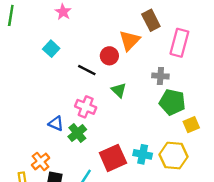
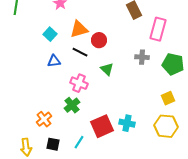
orange triangle: (130, 40) -> (79, 29), moved, turned 30
green pentagon: (172, 102) -> (173, 64), moved
blue triangle: (56, 123) -> (54, 61), moved, turned -32
yellow hexagon: (173, 156) -> (166, 126), moved
orange cross: (41, 161) -> (44, 119), moved

